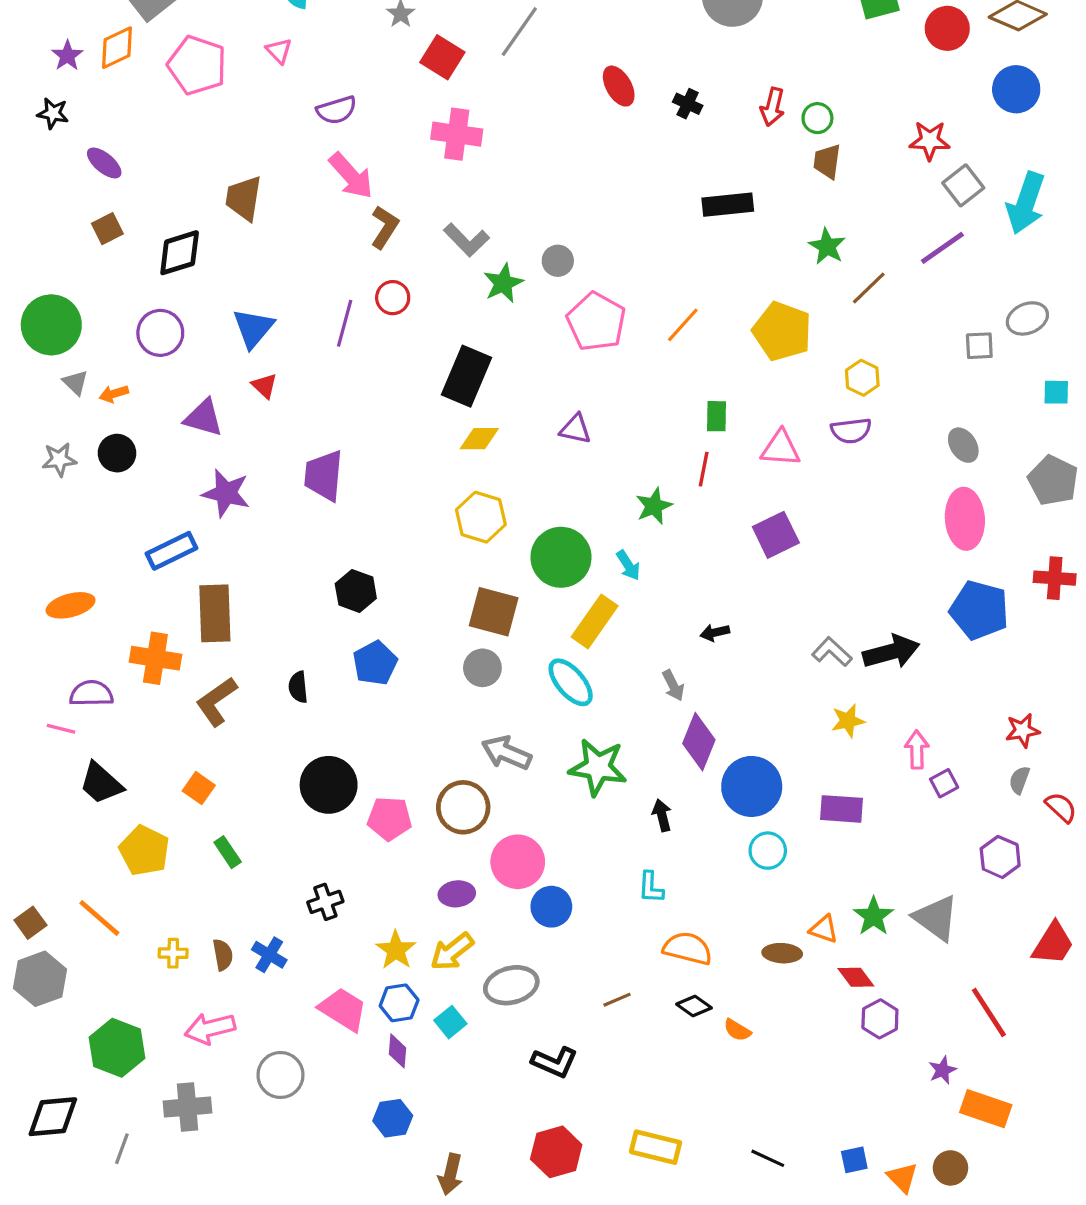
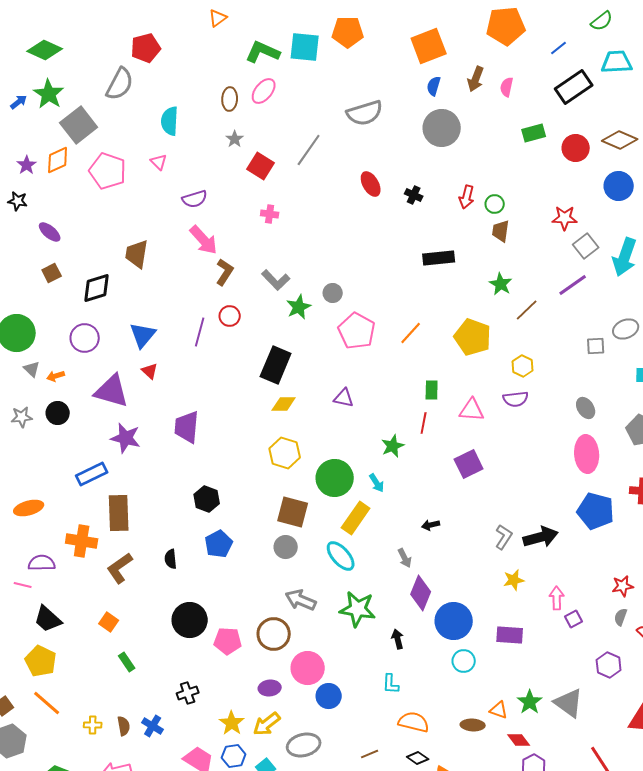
pink cross: (457, 134) -> (270, 214), size x0.6
purple triangle: (204, 418) -> (112, 391), size x1.4
gray L-shape: (832, 652) -> (504, 537), turned 80
yellow pentagon: (144, 851) -> (41, 661), moved

